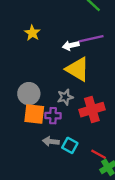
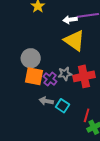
gray star: (65, 97) -> (65, 74), moved
purple cross: (53, 116) -> (50, 79), turned 32
red line: (99, 154) -> (87, 115), turned 72

